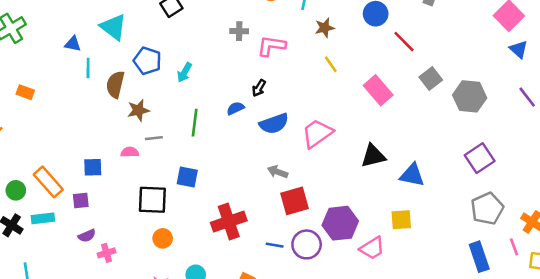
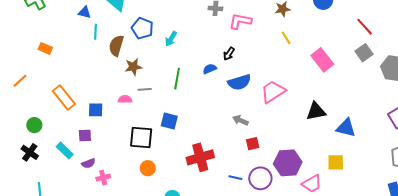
red line: (404, 42) -> (365, 27), moved
orange rectangle: (48, 182) -> (64, 97), moved
red square: (295, 201) -> (253, 144), size x0.6
cyan rectangle: (43, 218) -> (65, 151), moved, turned 48

